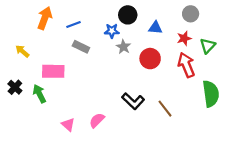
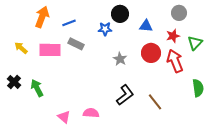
gray star: (123, 47) -> (120, 59), moved
red circle: (150, 59) -> (151, 53), moved
pink rectangle: (53, 71) -> (50, 50), moved
green semicircle: (211, 94) -> (198, 88), size x0.7
black L-shape: (133, 101) -> (125, 95), turned -80
pink semicircle: (97, 120) -> (91, 113), turned 49

